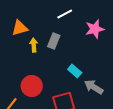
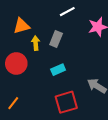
cyan rectangle: (75, 71) -> (58, 70), moved, turned -64
red circle: (32, 86) -> (16, 63), moved

